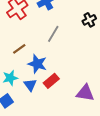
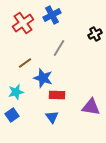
red rectangle: (51, 81) -> (57, 95), turned 42
blue triangle: (30, 85) -> (52, 117), moved

